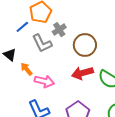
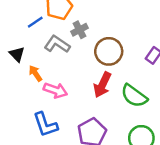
gray L-shape: (42, 43) -> (57, 44), turned 145
red arrow: (82, 73) -> (102, 85), turned -55

